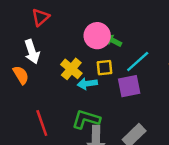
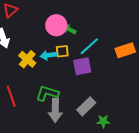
yellow cross: (71, 69) -> (27, 59), moved
cyan arrow: (87, 84) -> (48, 55), moved

